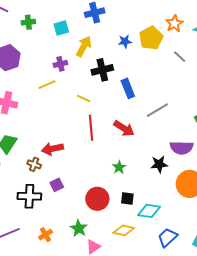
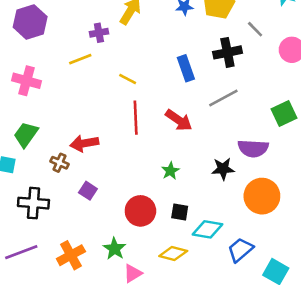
black cross: (102, 70) -> (227, 52), moved
purple square: (57, 185) -> (88, 191), turned -32
black cross: (29, 196) -> (33, 203), moved
orange cross: (46, 235) -> (71, 255), size x1.5
blue trapezoid: (167, 237) -> (240, 250), moved

